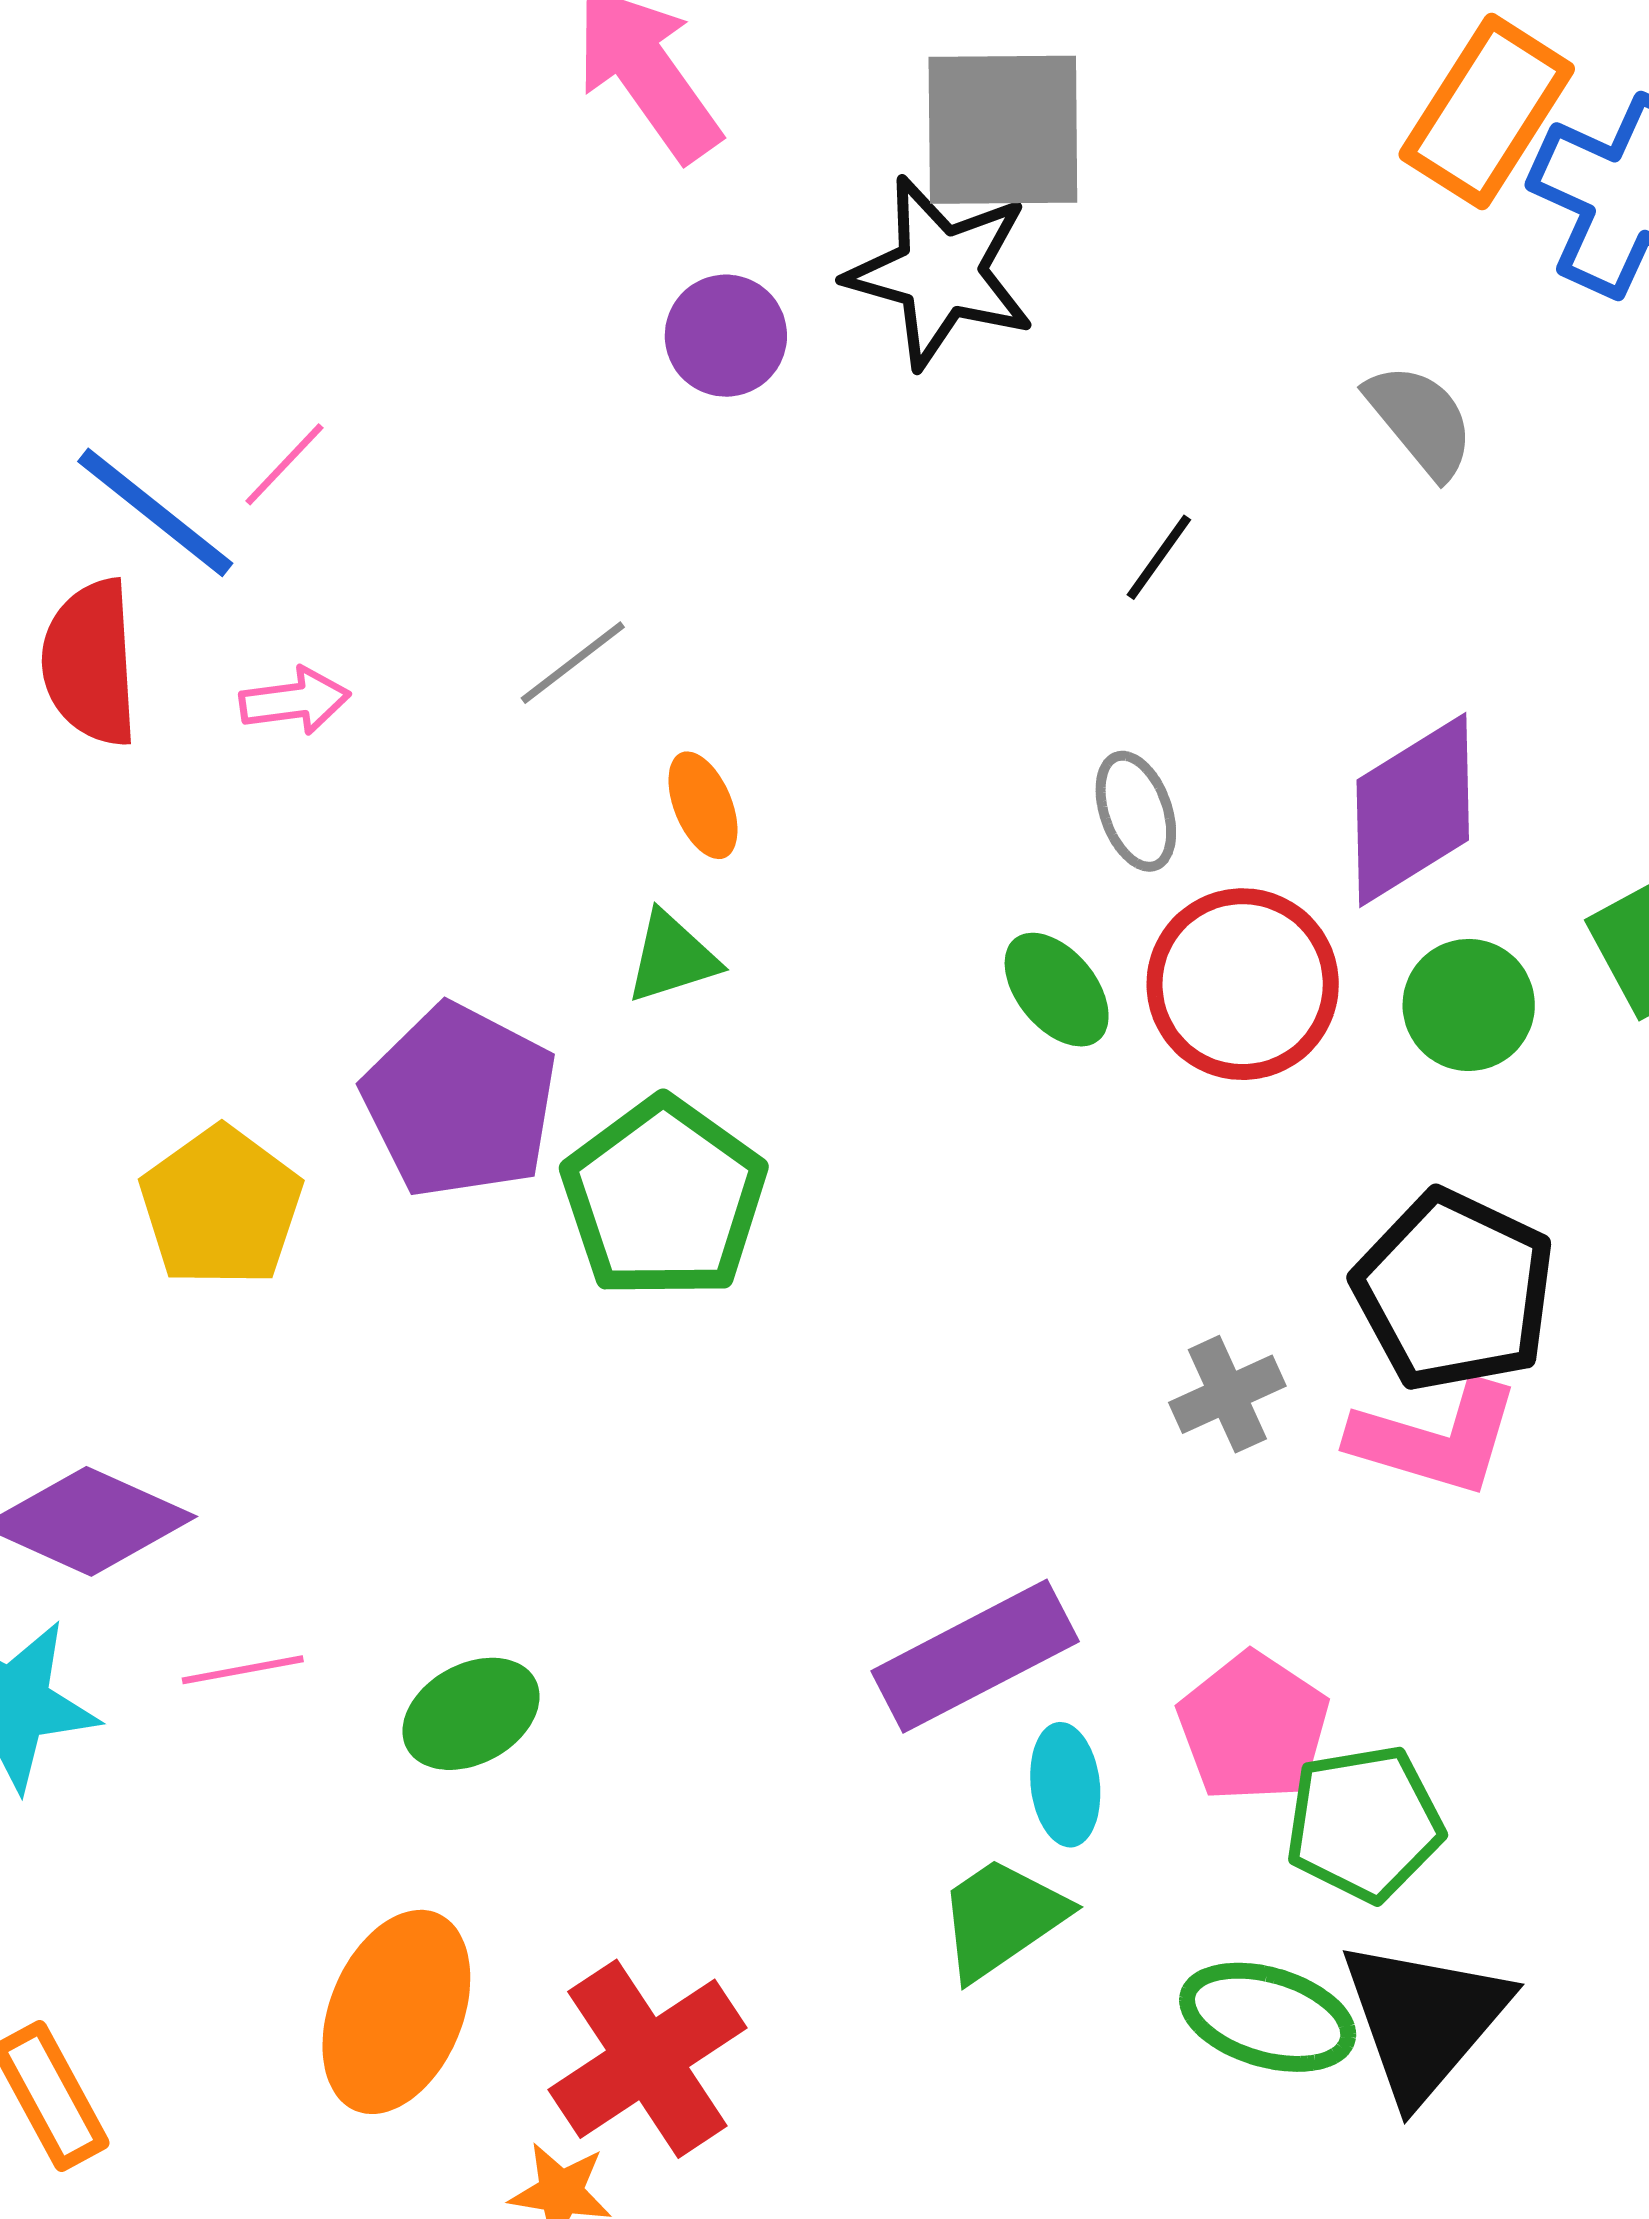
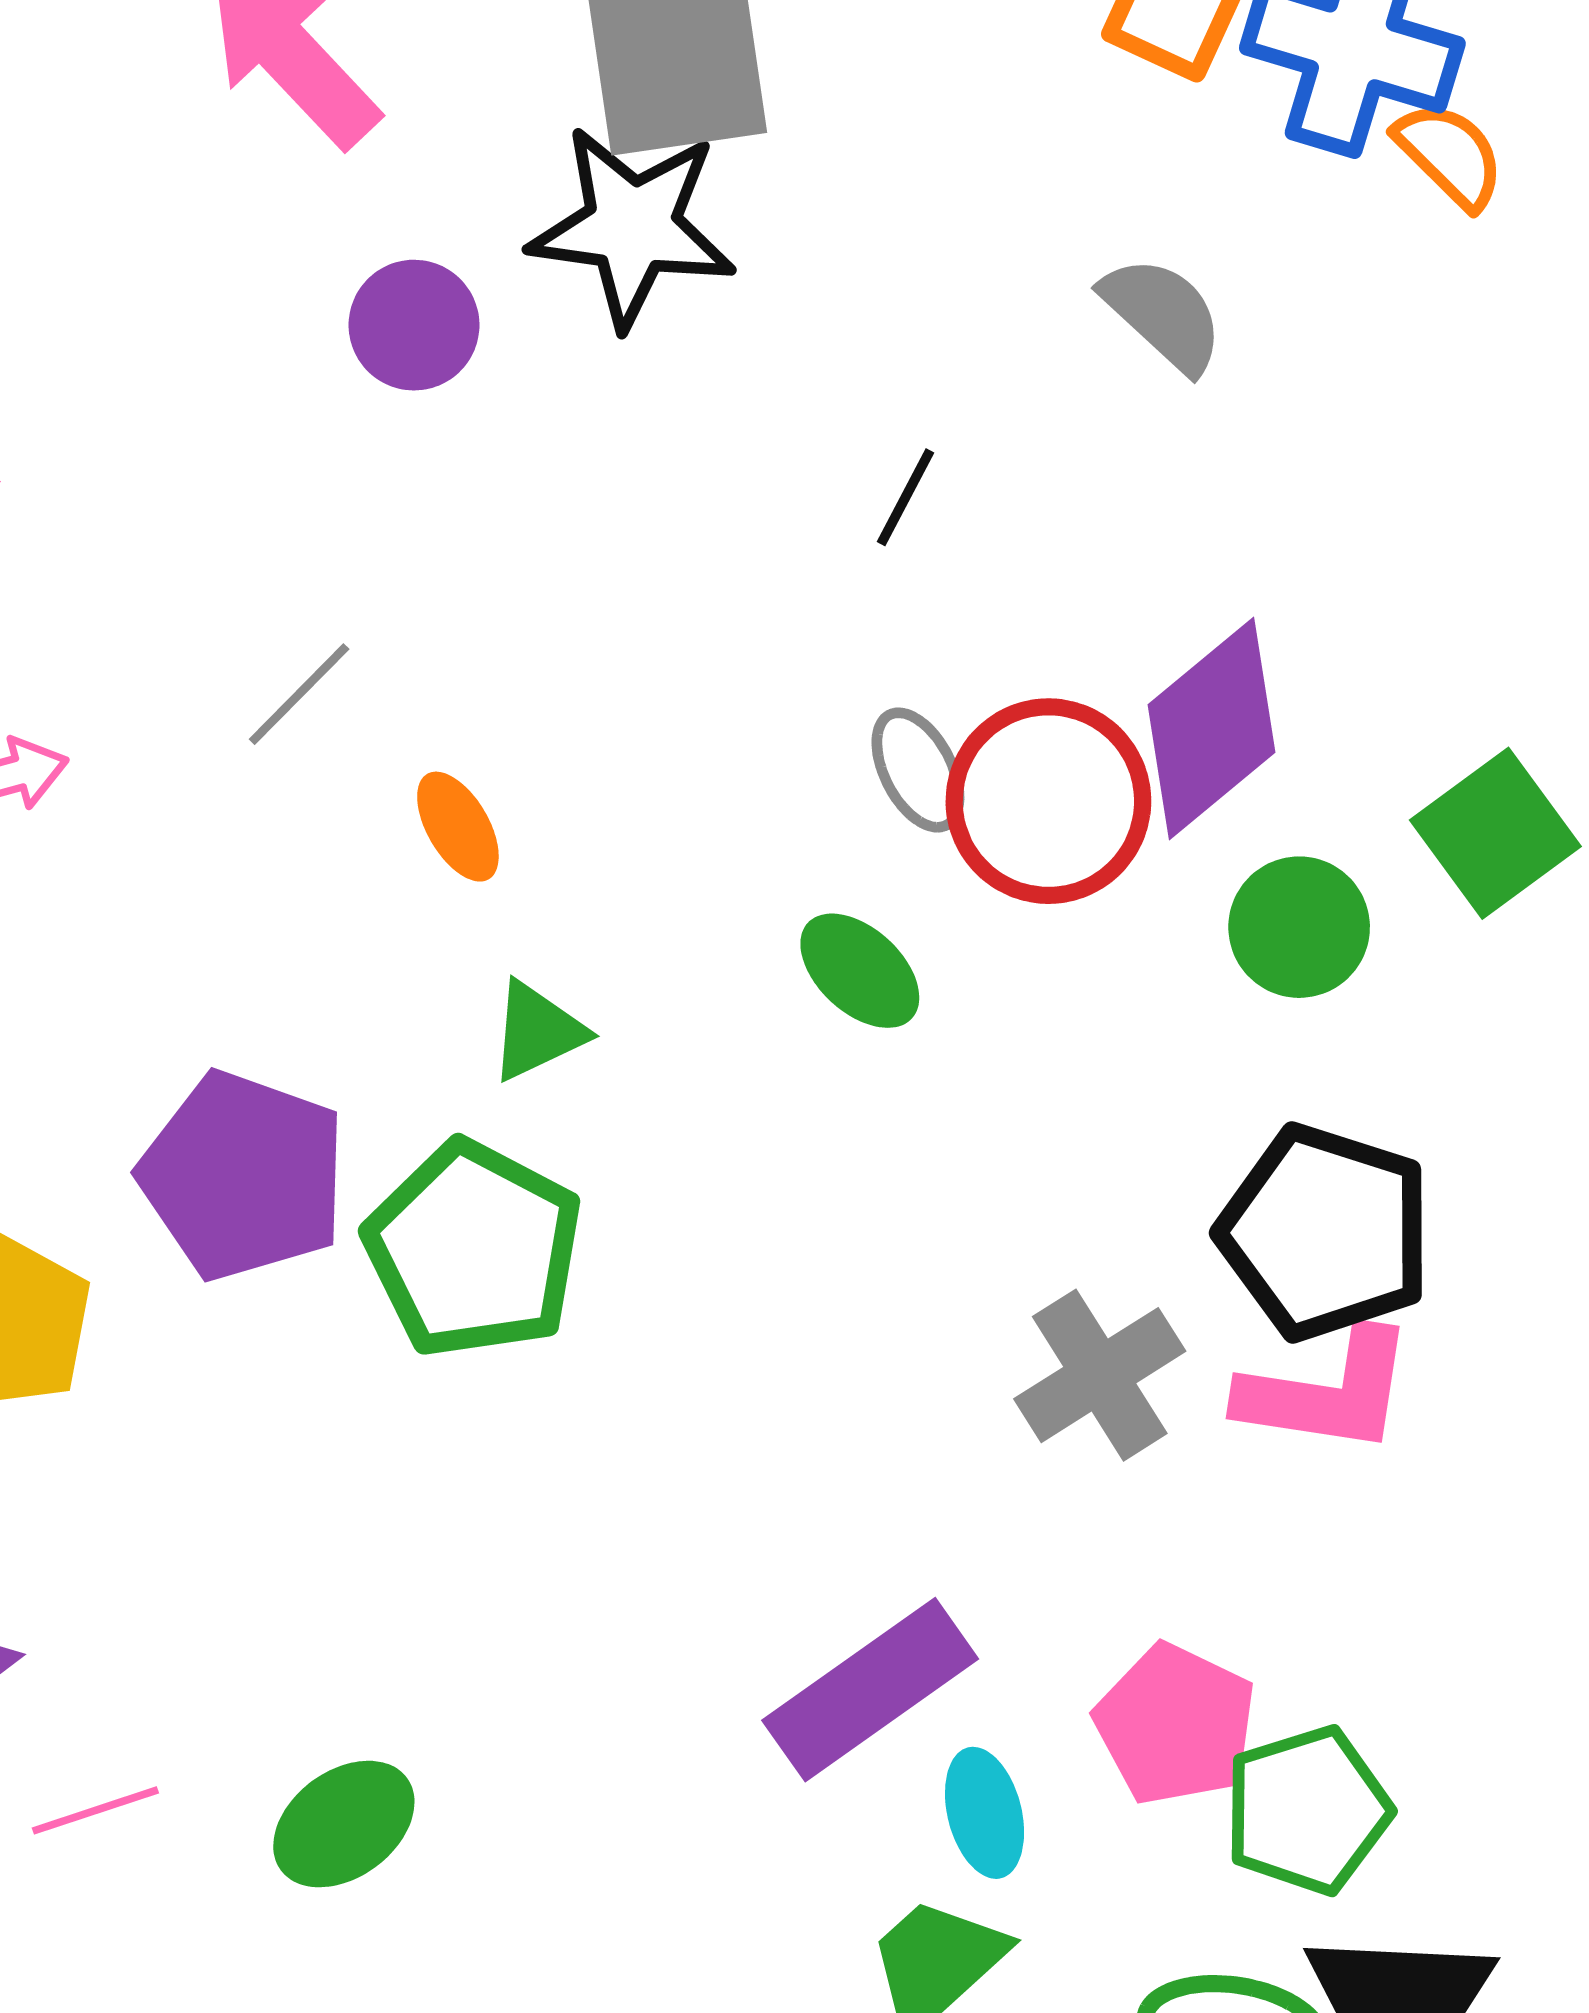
green triangle: (672, 957) -> (537, 1031), moved
red circle: (1243, 984) -> (1048, 801), moved
gray cross: (1227, 1394) -> (1100, 1375), size x1.4

